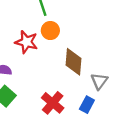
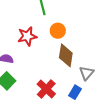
orange circle: (50, 31) -> (58, 31), moved
red star: (26, 42) -> (27, 36), turned -30

